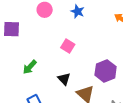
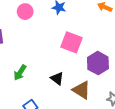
pink square: (68, 46) -> (72, 42), moved, size x1.5

